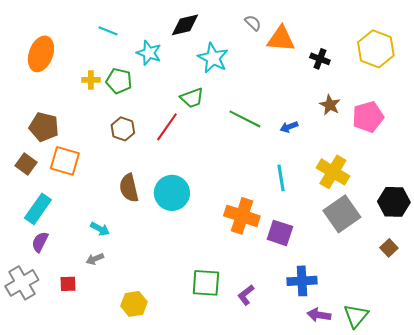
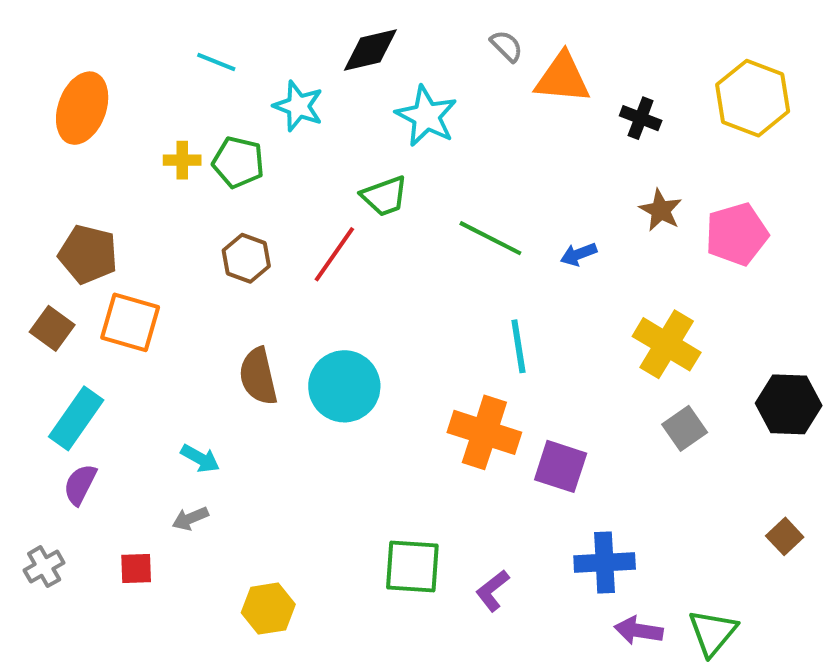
cyan line: (281, 178) -> (518, 346), moved
gray square: (342, 214) -> (685, 428), size x0.6
brown square: (389, 248) -> (785, 536), moved
gray cross: (22, 283) -> (44, 567), size x0.6

